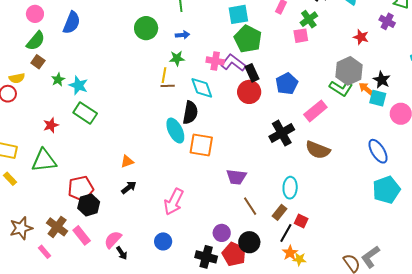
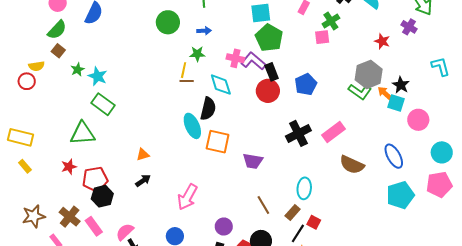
pink rectangle: (315, 111) -> (333, 132), moved
red star: (51, 125) -> (69, 167), moved
brown semicircle: (318, 150) -> (352, 165), moved
green triangle: (44, 161) -> (82, 133), moved
purple trapezoid: (236, 177) -> (253, 161), moved
purple circle: (222, 233) -> (224, 227), moved

